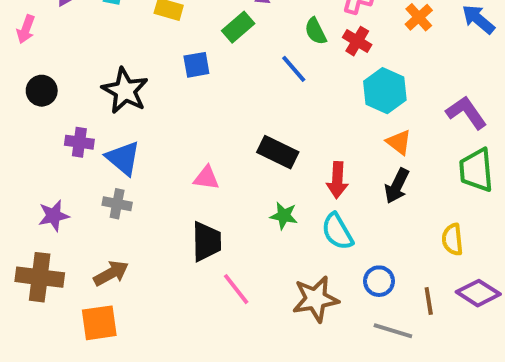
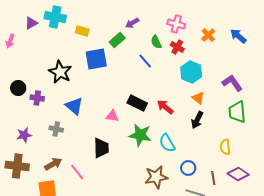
blue square: (196, 65) -> (96, 59), size x1.6
black circle: (42, 91) -> (18, 88), moved
blue triangle: (123, 158) -> (74, 106), moved
pink triangle: (206, 178) -> (112, 116), moved
red arrow: (337, 180) -> (165, 107), moved, turned 126
green star: (284, 216) -> (140, 135), size x1.6
pink line: (236, 289) -> (77, 172), moved

